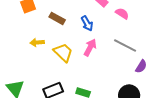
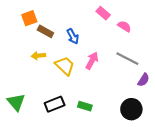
brown rectangle: (57, 18) -> (45, 31), moved
blue arrow: (87, 23) -> (73, 36), moved

